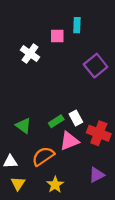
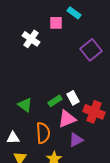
cyan rectangle: (77, 25) -> (74, 13), turned -56
orange semicircle: (43, 156) -> (43, 133), turned 120
purple triangle: (97, 175) -> (76, 140), moved

